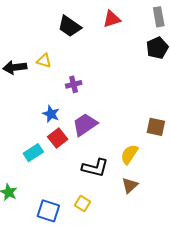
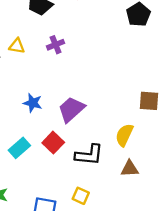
purple cross: (74, 84) -> (56, 45), moved
red square: (58, 138) -> (53, 143), moved
brown triangle: (130, 185) -> (130, 169), turned 48

